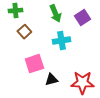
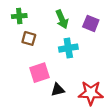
purple square: (82, 18) -> (91, 23), turned -35
brown square: (24, 32) -> (29, 38), turned -32

